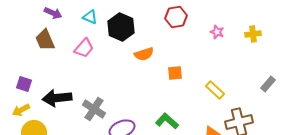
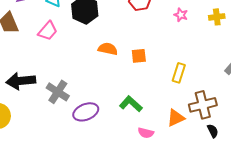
orange semicircle: (144, 54) -> (108, 49), moved, turned -150
yellow rectangle: (215, 90) -> (179, 73), turned 66

